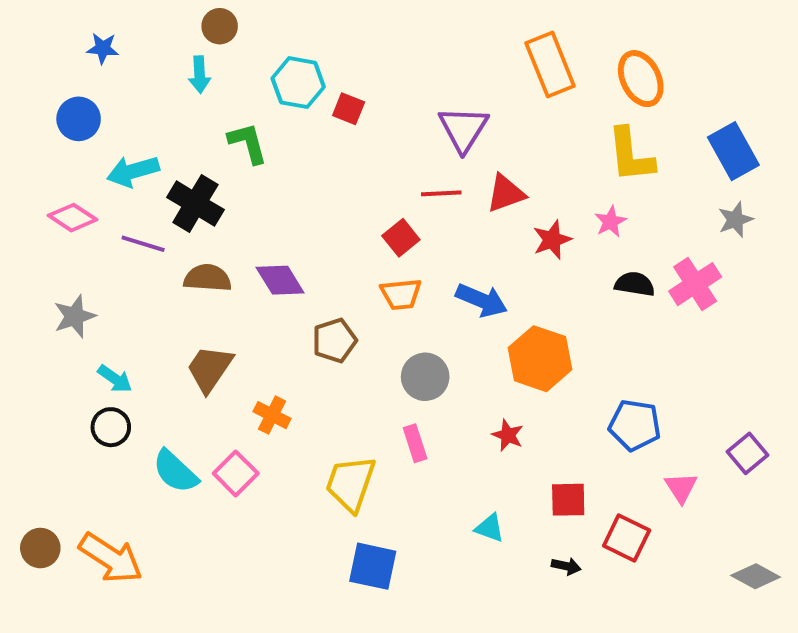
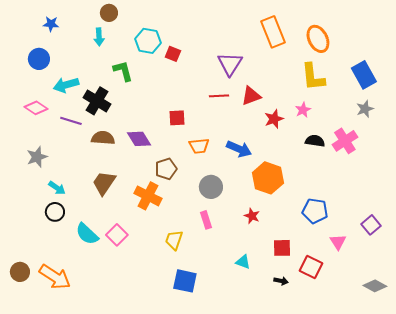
red square: (401, 238) -> (177, 118), moved, turned 36
orange cross: (272, 415) -> (148, 196), moved, size x1.5
yellow trapezoid: (351, 484) -> (174, 240), size x0.7

